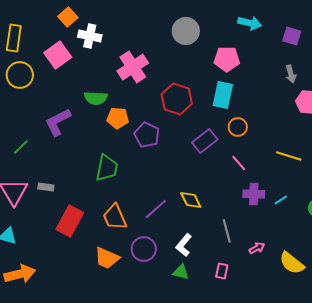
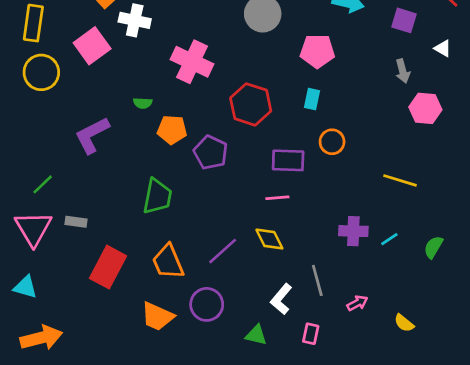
pink cross: (133, 67) -> (192, 62), turned -32
cyan rectangle: (223, 95) -> (312, 99), size x0.6
green semicircle: (96, 98) -> (143, 103), size x0.6
purple rectangle: (205, 141) -> (288, 160), turned 40
green line: (21, 147) -> (43, 184), moved
pink line: (239, 163) -> (277, 198), moved, turned -54
white L-shape: (184, 245) -> (281, 299), moved
yellow semicircle: (292, 263) -> (404, 323), size x0.6

